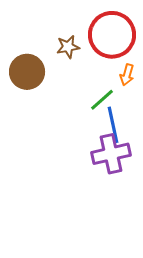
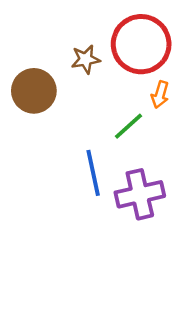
blue line: (113, 125) -> (93, 173), moved

